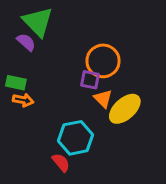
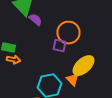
purple semicircle: (26, 42) -> (36, 20), moved
orange triangle: (103, 99) -> (72, 80), moved

